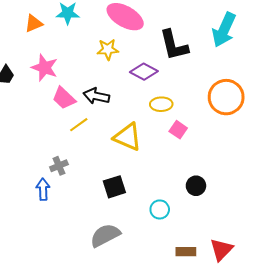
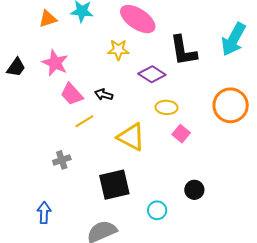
black arrow: (96, 96) -> (104, 95), size x0.7
black square: (114, 187) -> (114, 185), size x1.4
blue arrow: (43, 189) -> (44, 213), moved

